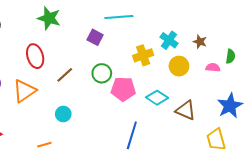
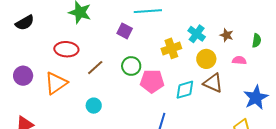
red ellipse: (35, 56) -> (66, 49), turned -70
green semicircle: (231, 56) -> (257, 41), moved
cyan diamond: (157, 98) -> (185, 90), turned -50
brown triangle: (186, 110) -> (213, 83), moved

